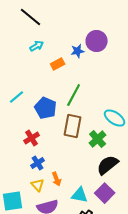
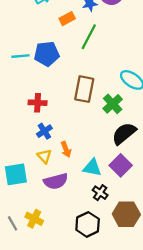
green line: (74, 95) -> (89, 37), moved
cyan line: (17, 97) -> (20, 56), turned 35
blue pentagon: (46, 108) -> (47, 54), moved, turned -30
red cross: (32, 138) -> (38, 103), turned 35

